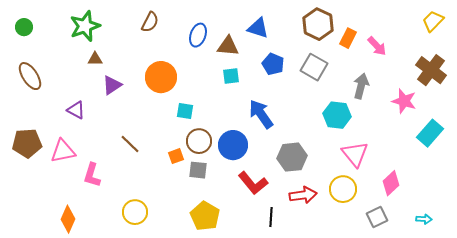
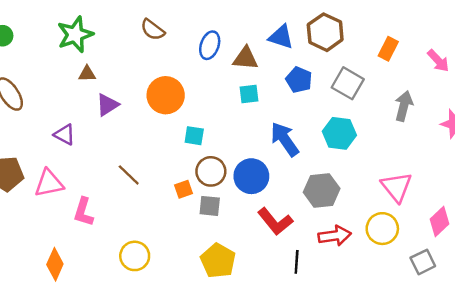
brown semicircle: (150, 22) -> (153, 30), turned 100
brown hexagon: (318, 24) -> (325, 32), moved
pink arrow: (377, 46) -> (438, 61), moved
cyan hexagon: (337, 115) -> (339, 133), moved

